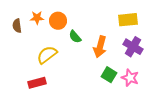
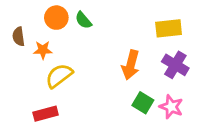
orange star: (37, 18) -> (43, 50), moved
orange circle: (58, 21) -> (56, 18), moved
green semicircle: (75, 37) -> (83, 20), moved

